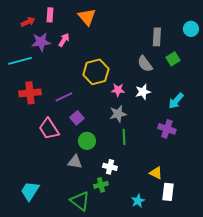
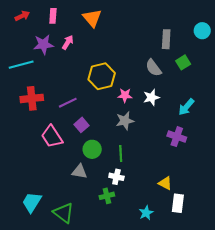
red arrow: (28, 22) -> (22, 16), moved
green line: (124, 137) -> (121, 154), moved
green triangle: (80, 201) -> (64, 213), moved

